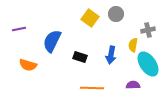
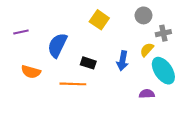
gray circle: (116, 14) -> (143, 15), moved
yellow semicircle: (133, 45) -> (147, 50), turned 32
orange line: (92, 88) -> (73, 84), moved

